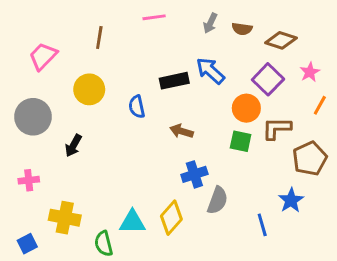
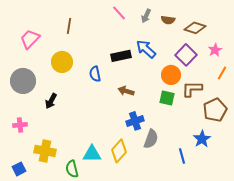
pink line: (154, 17) -> (119, 13), moved, turned 56

